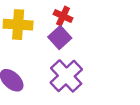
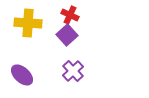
purple cross: (66, 76) -> (73, 71), size x0.7

